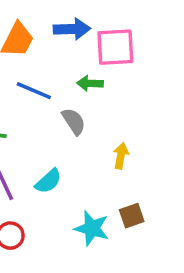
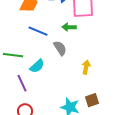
cyan semicircle: (48, 181) -> (37, 66), moved

